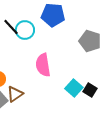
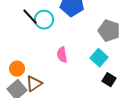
pink semicircle: (43, 65) -> (62, 55), size x0.7
cyan square: (74, 88) -> (99, 58), moved

